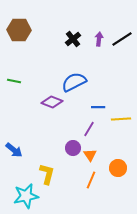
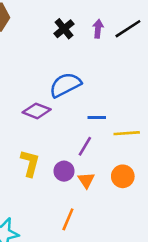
orange circle: (118, 168) -> (123, 176), moved
yellow L-shape: (47, 174) -> (30, 163), moved
orange line: (91, 180) -> (68, 219), moved

